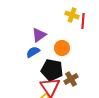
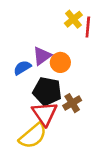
yellow cross: (72, 15) -> (73, 19), turned 32
purple triangle: (39, 35) -> (42, 56), moved

